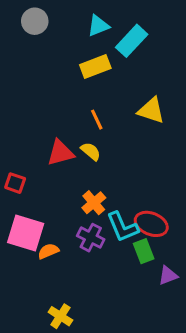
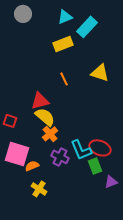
yellow semicircle: (91, 151) -> (45, 117), moved, size x1.5
orange cross: (94, 203) -> (50, 134), moved
yellow cross: (60, 316) -> (39, 189), moved

